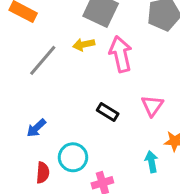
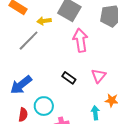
yellow arrow: (84, 45) -> (44, 21), moved
blue arrow: (36, 128) -> (21, 85), size x1.6

